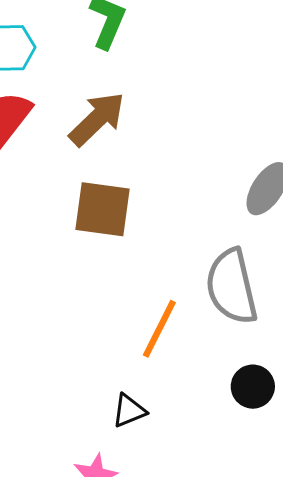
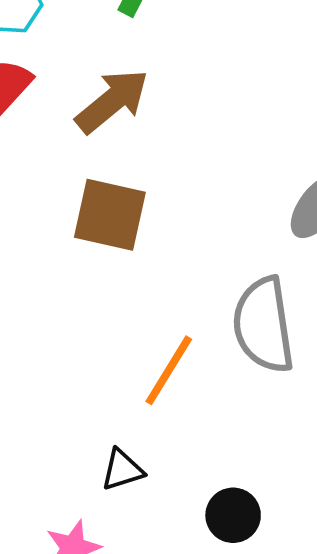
black circle: (253, 387) -> (233, 515), moved

